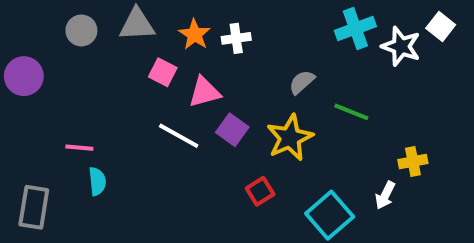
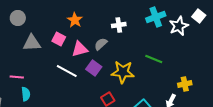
gray triangle: (137, 25) -> (32, 43), moved
white cross: (236, 38) -> (119, 25), moved
white star: (401, 46) -> (179, 26), turned 30
gray semicircle: (302, 82) -> (101, 44), moved
yellow star: (290, 138) -> (123, 72), turned 30

